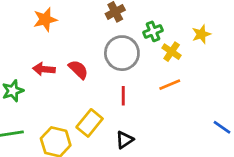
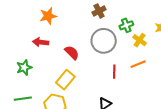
red arrow: (44, 69) -> (41, 42), moved
red line: (123, 96) -> (114, 72), moved
yellow rectangle: (90, 123) -> (65, 80), moved

